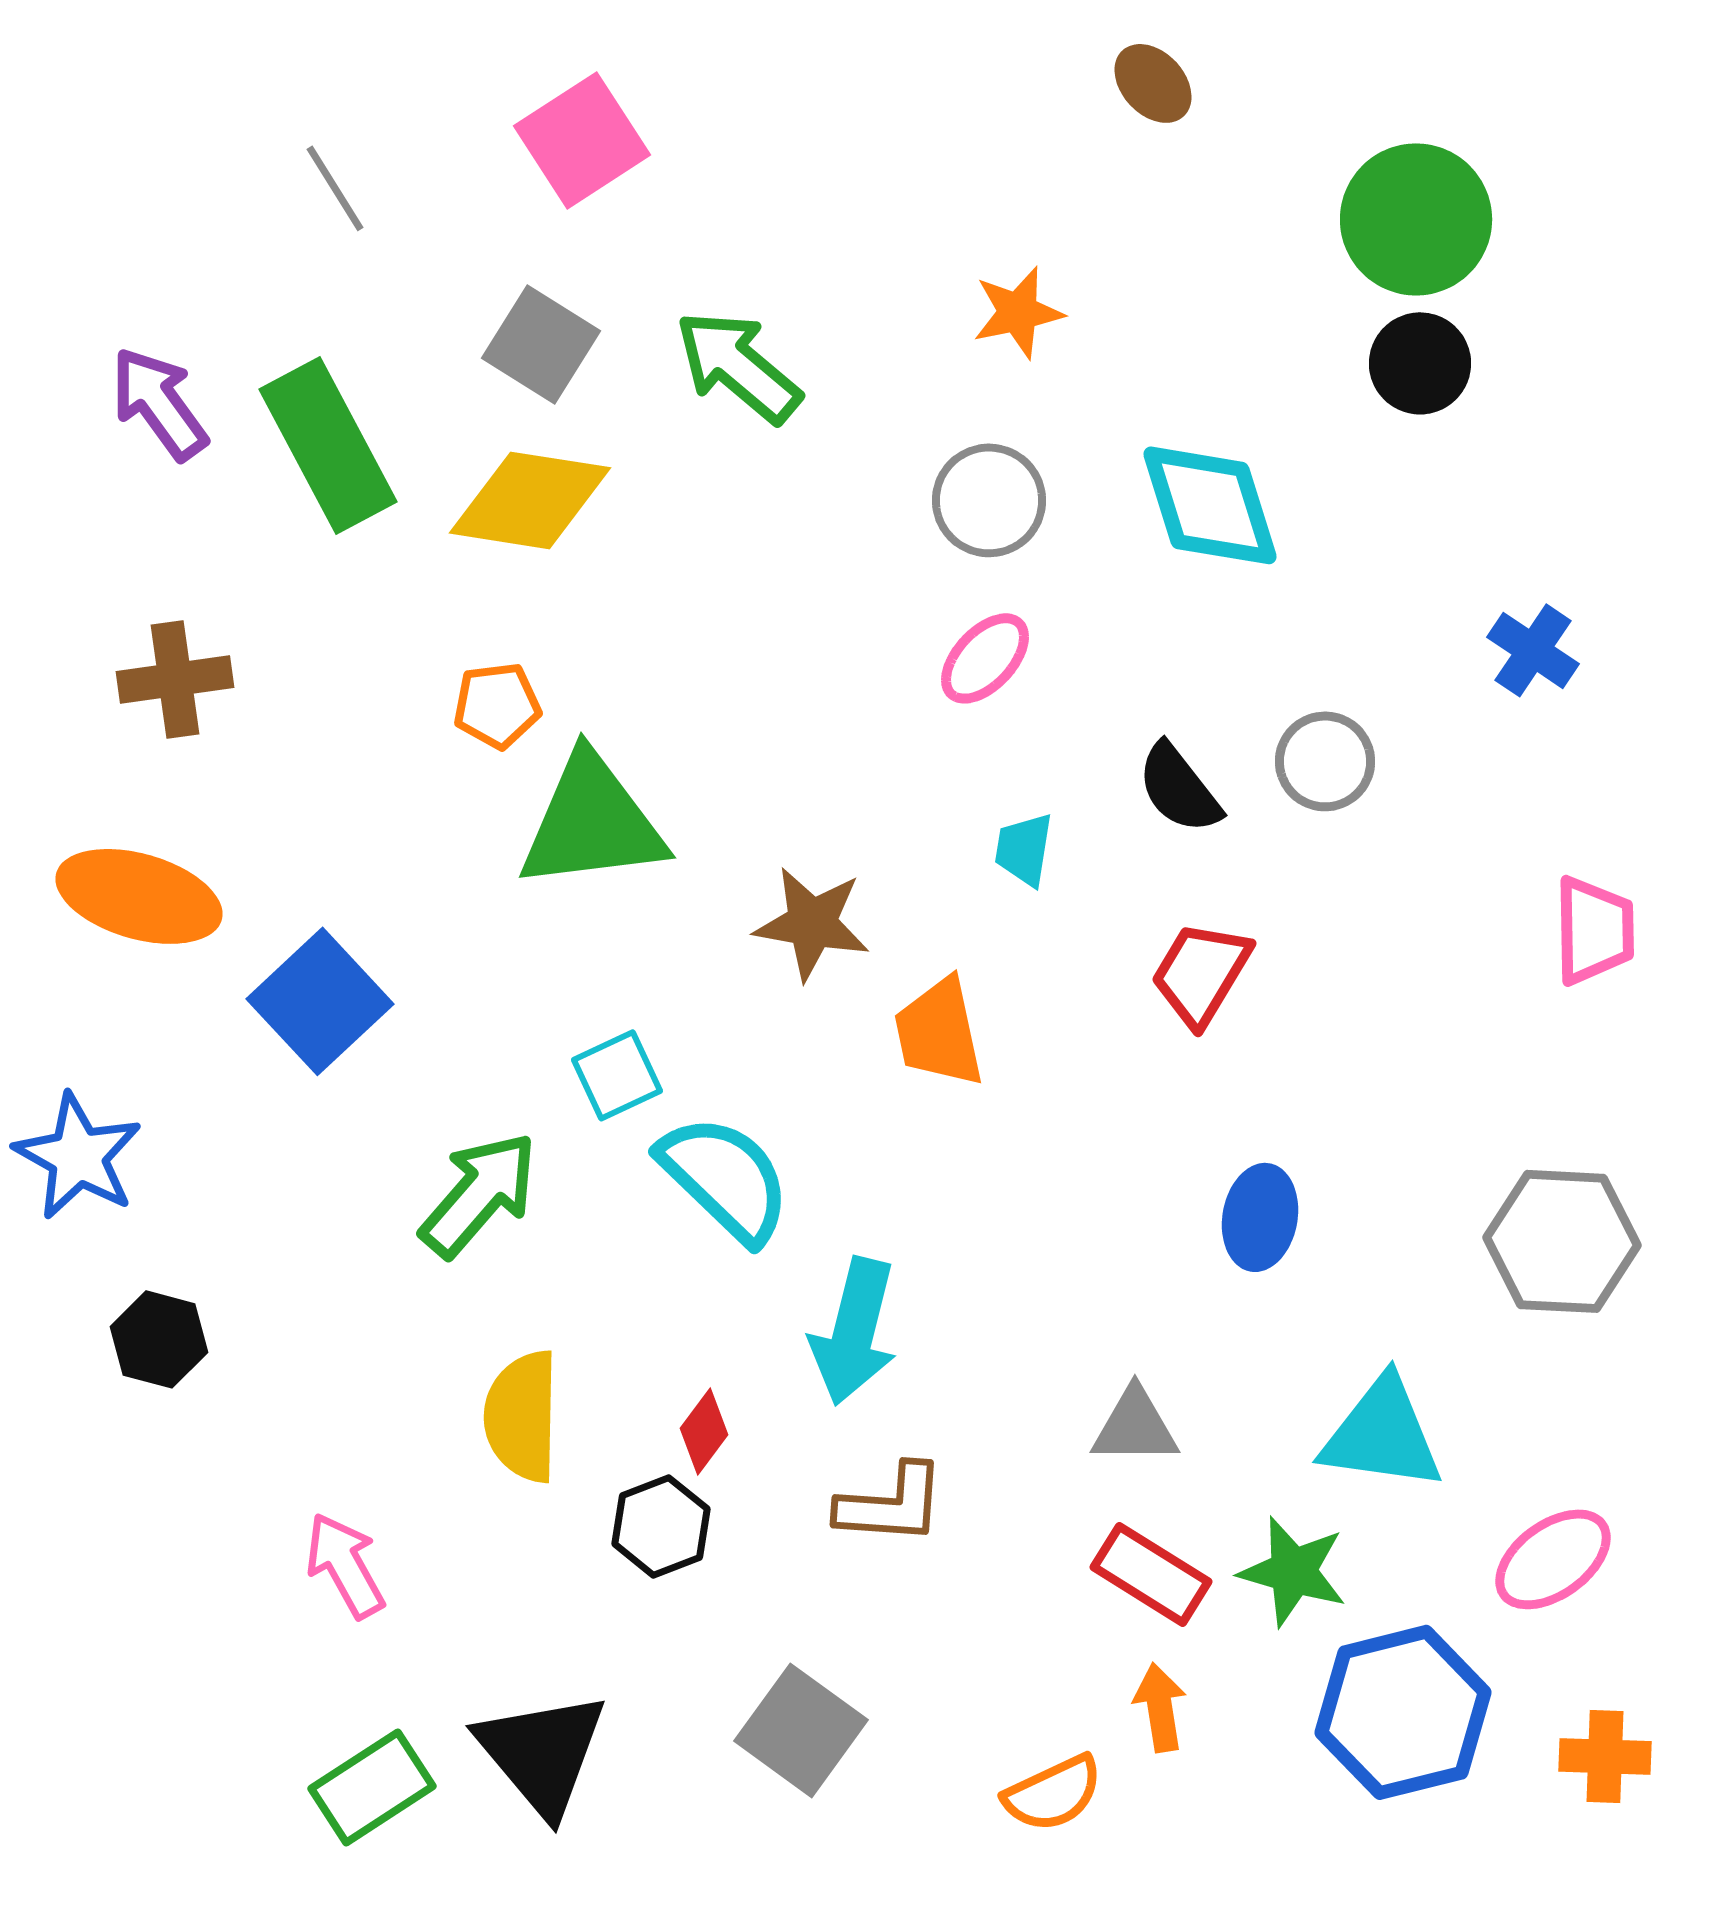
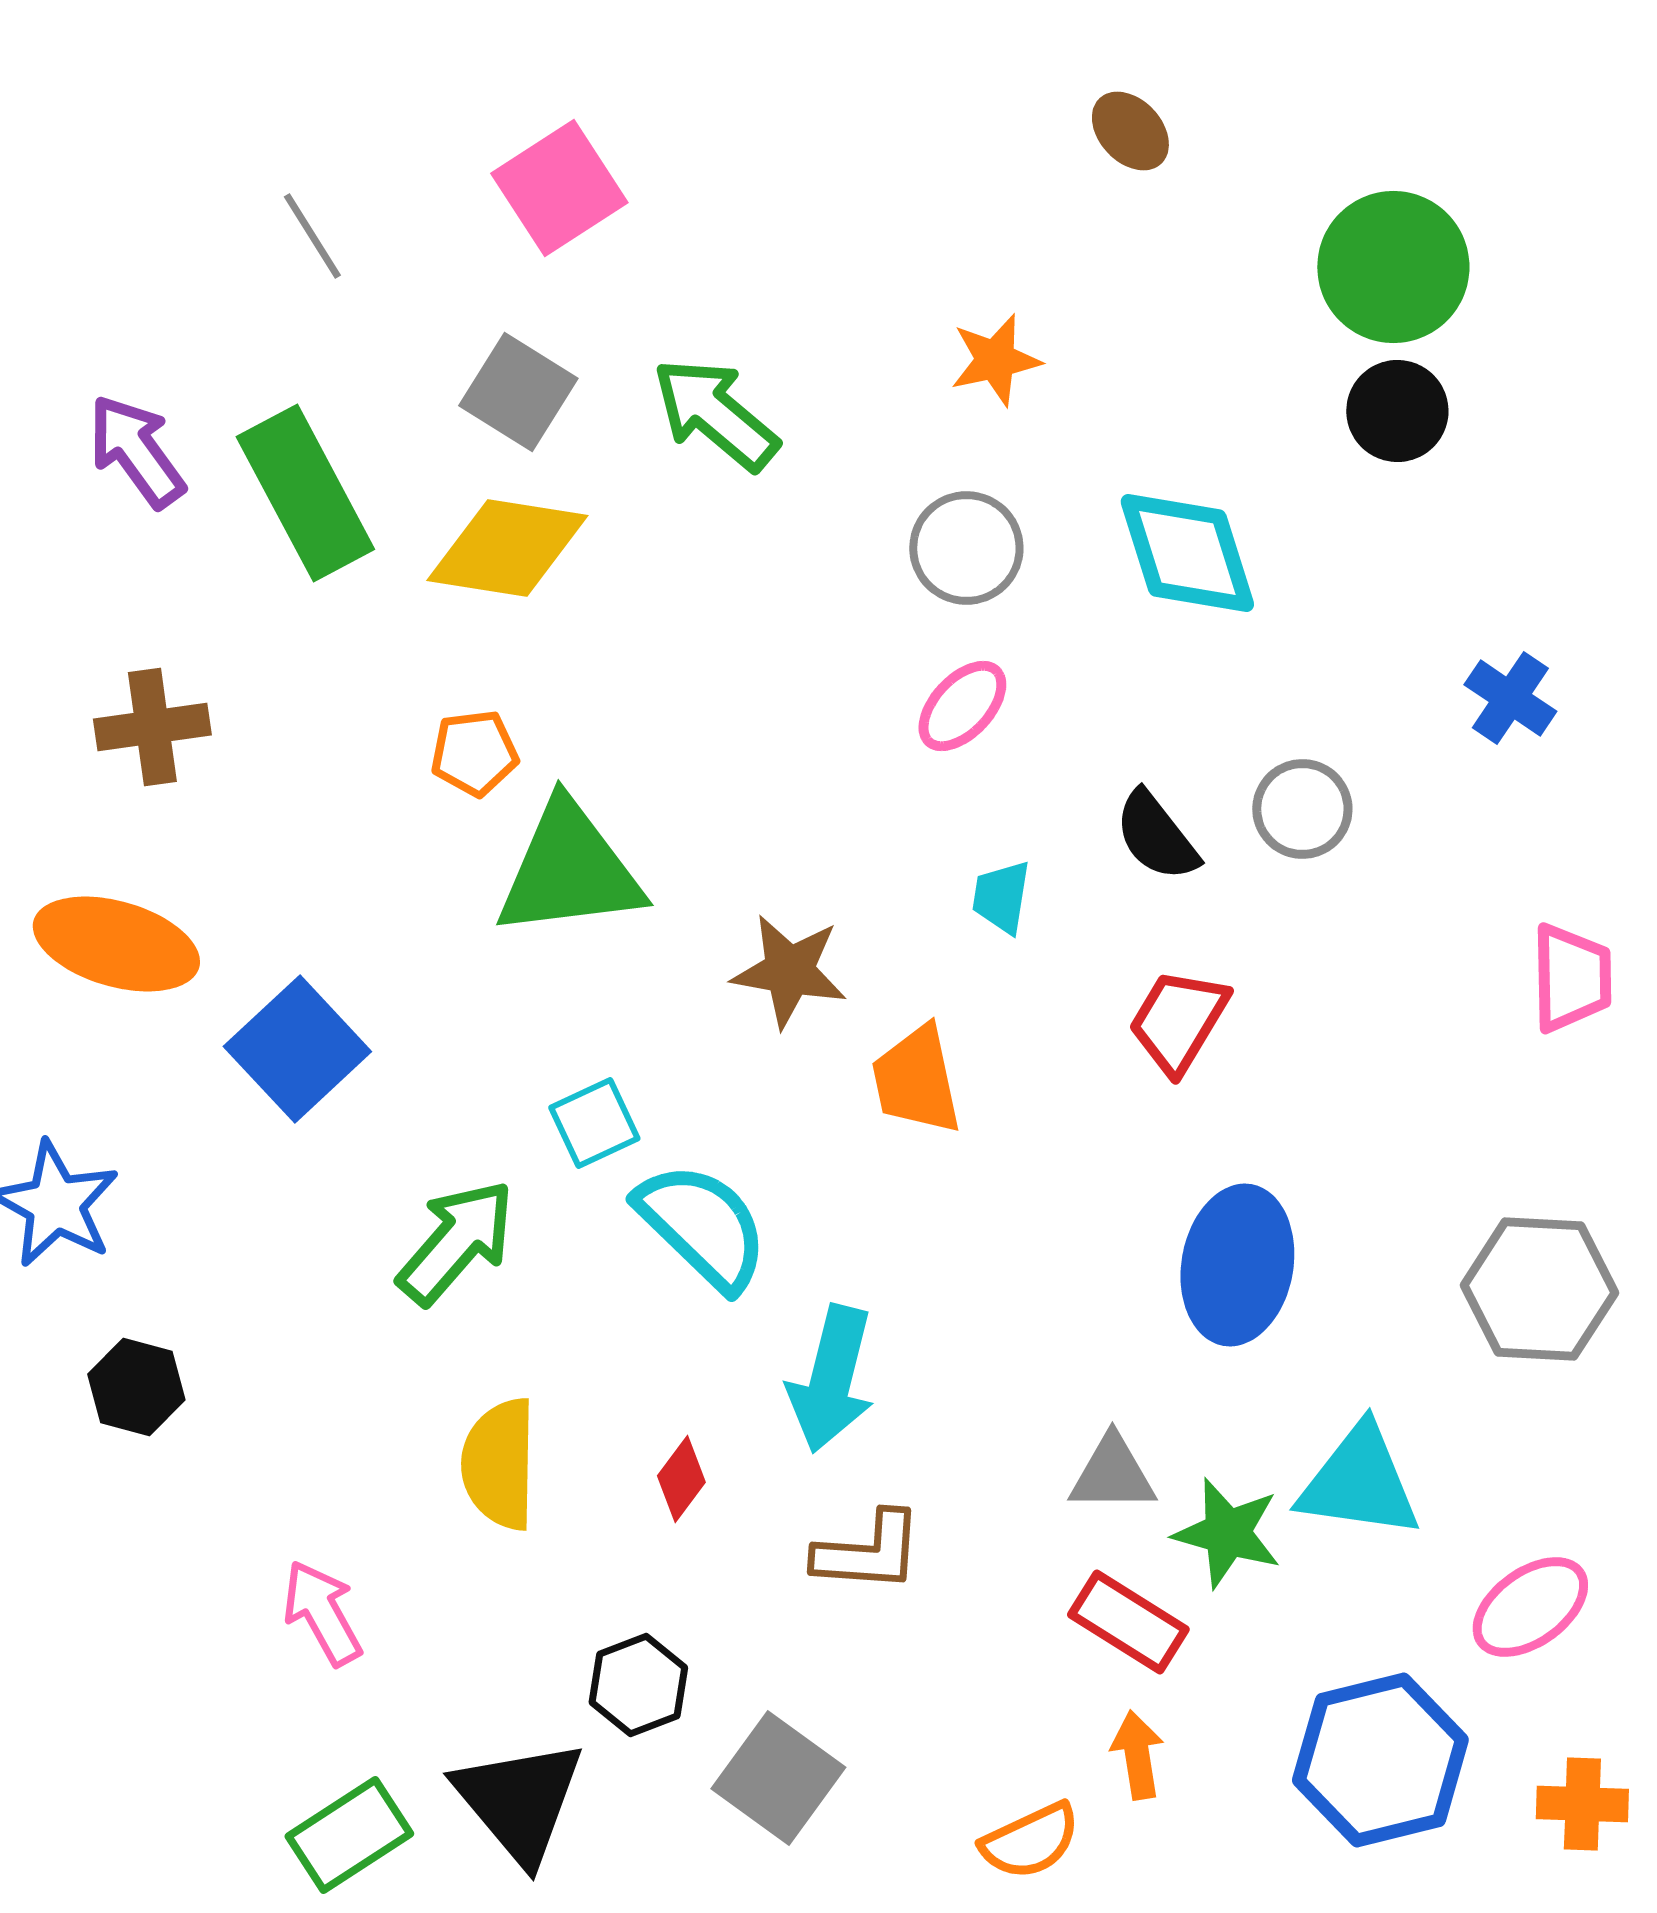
blue ellipse: (1260, 1217) -> (1237, 1265), size x1.5
black hexagon: (661, 1526) -> (638, 1685), moved
green star: (1293, 1571) -> (1227, 1533), moved

